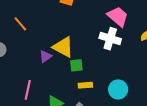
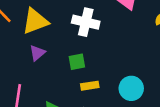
white cross: (110, 39) -> (86, 22), moved
yellow triangle: (63, 47) -> (35, 21), moved, turned -45

